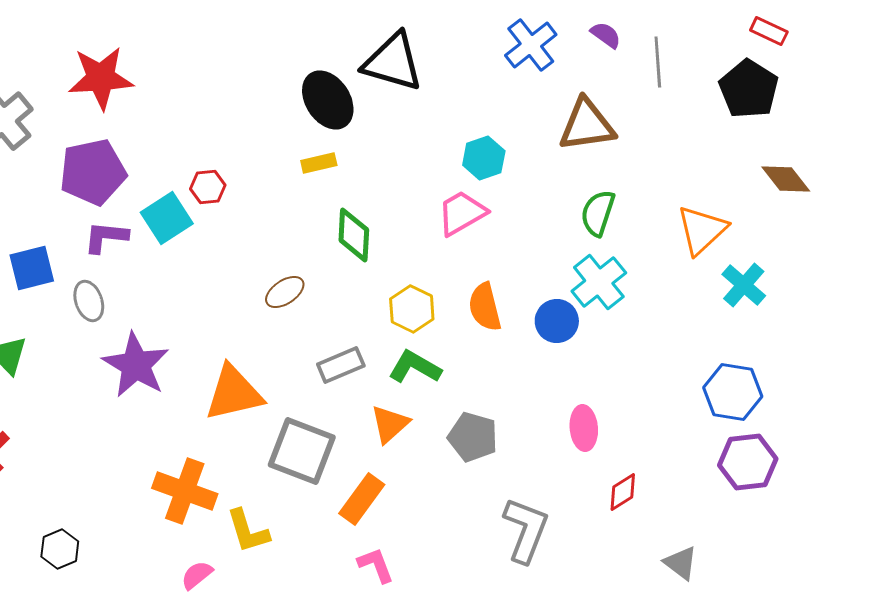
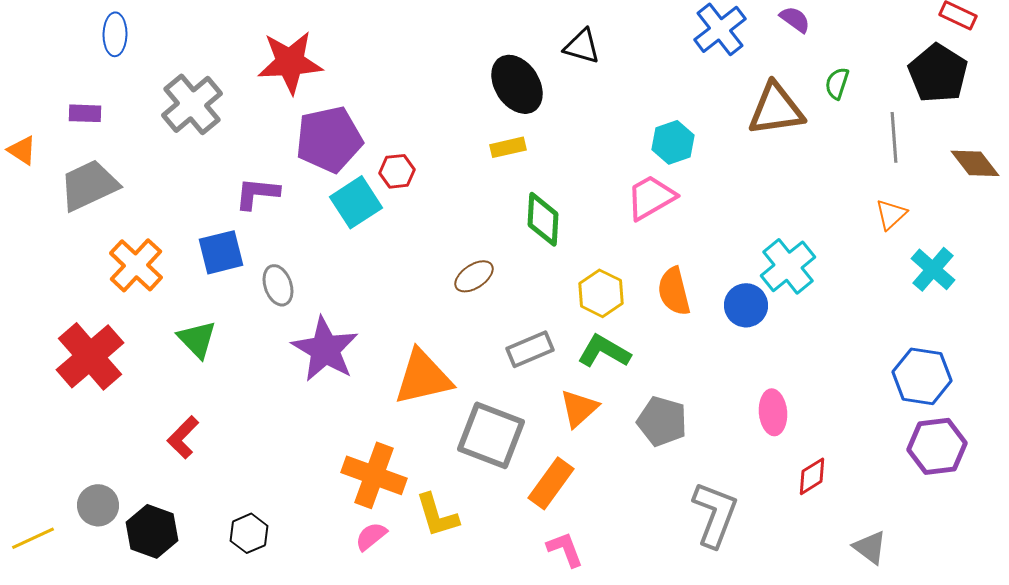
black triangle: (393, 62) -> (582, 46), size x0.6
gray line: (658, 62) -> (894, 137), moved
purple pentagon: (93, 172) -> (329, 139), moved
green semicircle: (598, 213) -> (837, 83), moved, size x0.7
orange triangle: (702, 230) -> (891, 214), size x0.6
purple L-shape: (106, 237) -> (257, 193), moved
pink semicircle: (197, 575) -> (371, 536), moved

